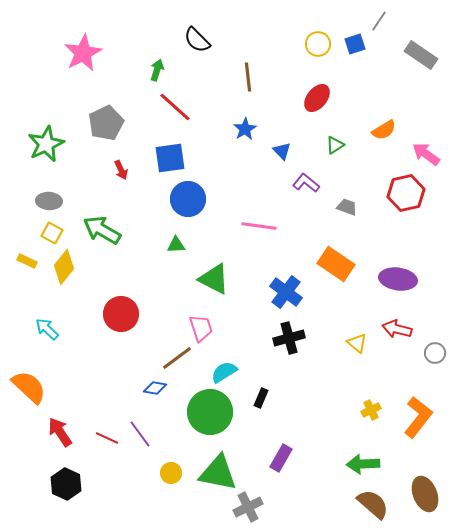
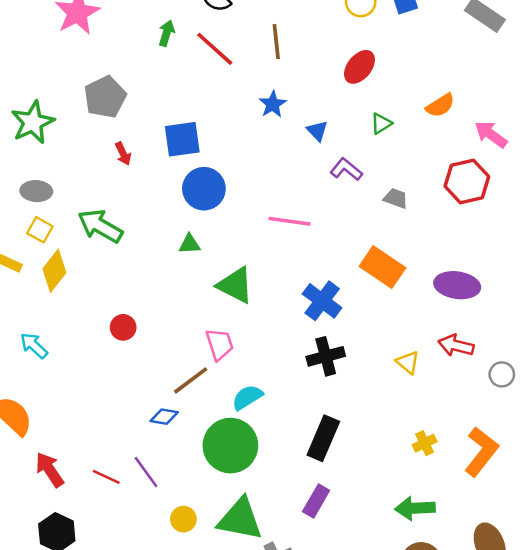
red line: (175, 107) -> (215, 49), moved
red circle: (121, 314) -> (123, 327), size x0.6
black rectangle: (261, 398) -> (323, 438), moved, size x1.8

